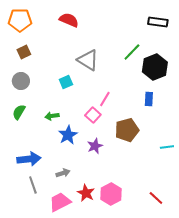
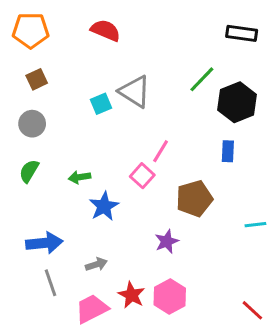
cyan square: (66, 82) -> (101, 104), moved
purple star: (95, 146) -> (167, 241), moved
red line: (156, 198) -> (252, 310), moved

